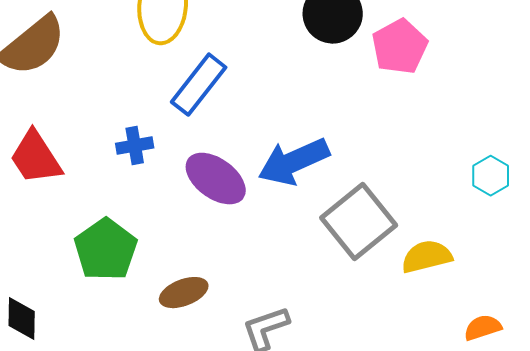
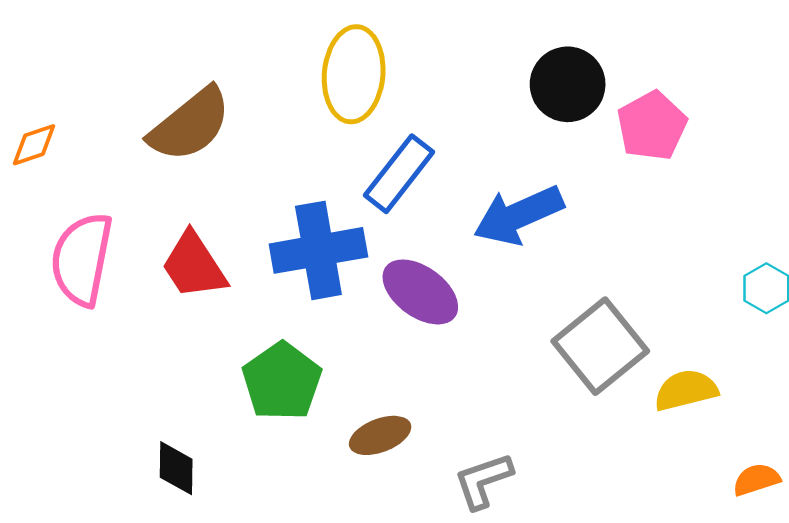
blue cross: (135, 146) -> (318, 250), size x2.0
blue arrow: (294, 162) -> (519, 215), moved

